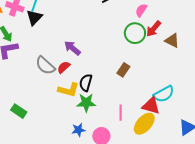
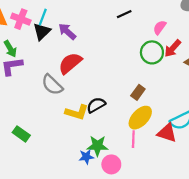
purple arrow: (72, 48) -> (67, 31), moved
red semicircle: (64, 67) -> (70, 63), moved, size x1.6
black semicircle: (86, 83) -> (96, 105), turned 42
green star: (86, 103) -> (98, 146), moved
yellow ellipse: (144, 124) -> (140, 118), moved

